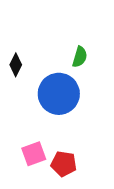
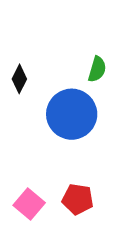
pink square: (34, 154) -> (29, 204), moved, turned -30

